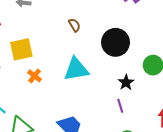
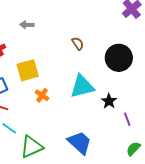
black star: (126, 82) -> (109, 101), moved

